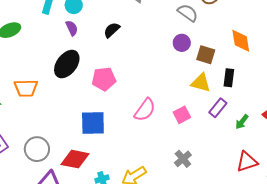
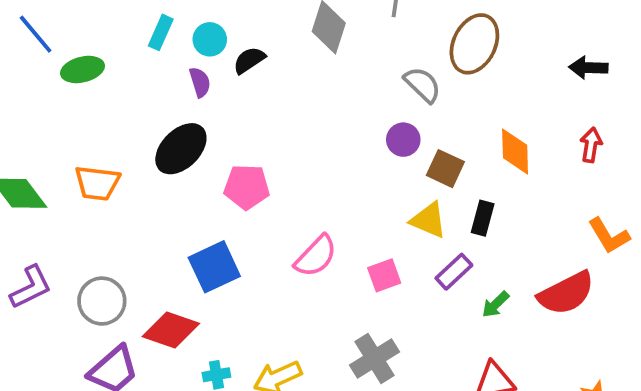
black semicircle: (112, 30) -> (249, 60), moved
blue square: (93, 123) -> (214, 267), turned -32
gray cross: (183, 159) -> (374, 359), size x1.4

